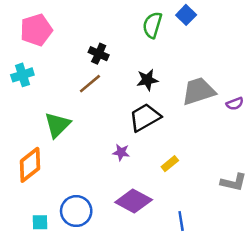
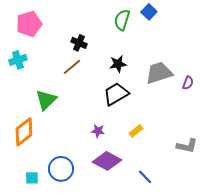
purple semicircle: (235, 104) -> (188, 83), turned -48
purple star: (121, 152) -> (98, 131), moved
blue line: (181, 221) -> (145, 177), turned -35

